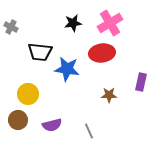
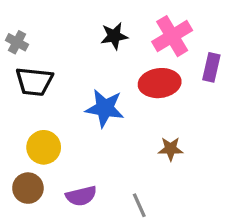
black trapezoid: (40, 52) -> (34, 81), moved
purple rectangle: (141, 82) -> (211, 67), moved

